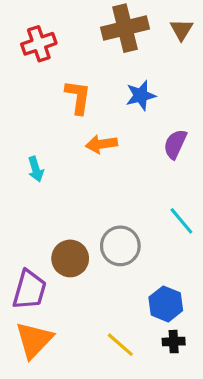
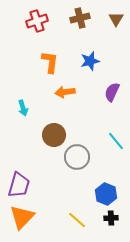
brown cross: (125, 28) -> (80, 18), size x0.7
red cross: (39, 44) -> (37, 21), moved
brown circle: (70, 258) -> (54, 135), moved

